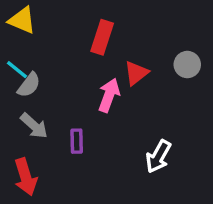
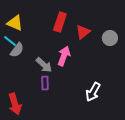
yellow triangle: (22, 20) -> (15, 23), moved
red triangle: (136, 73) -> (83, 32), moved
gray arrow: (34, 126) -> (44, 65), moved

